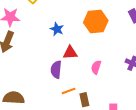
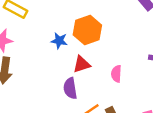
orange hexagon: (96, 22) -> (87, 30), moved

